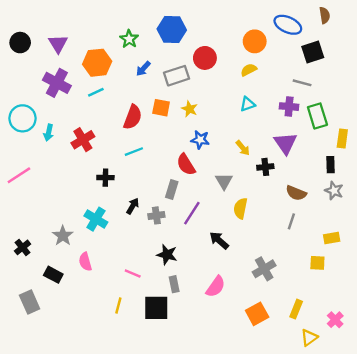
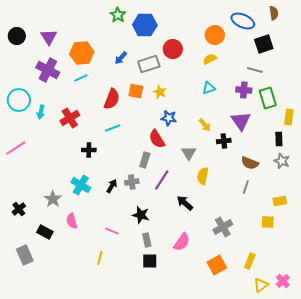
green star: (129, 39) -> (118, 15), moved
black arrow: (133, 206) -> (112, 186), moved
black square: (156, 308) -> (150, 261), moved, size x0.7
pink cross: (335, 320) -> (283, 281), moved

